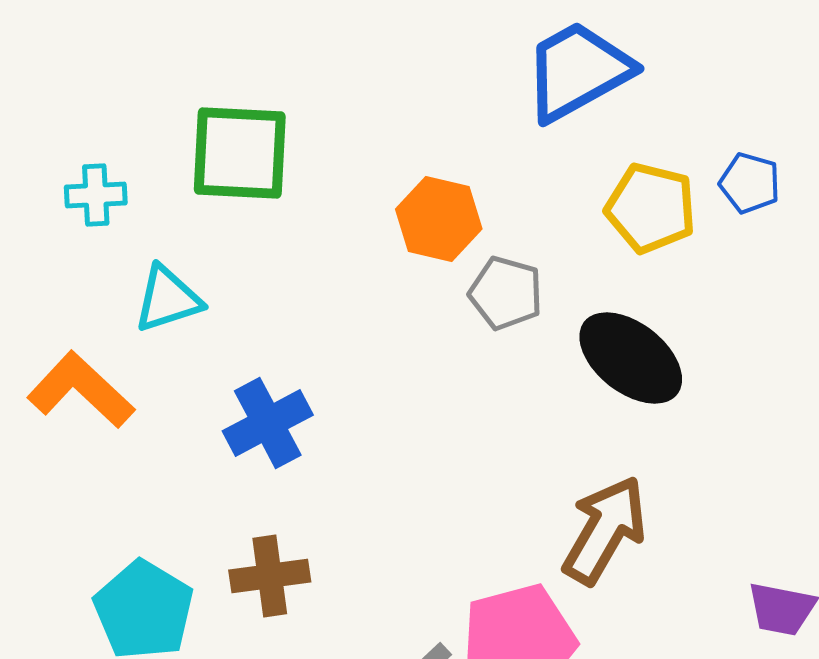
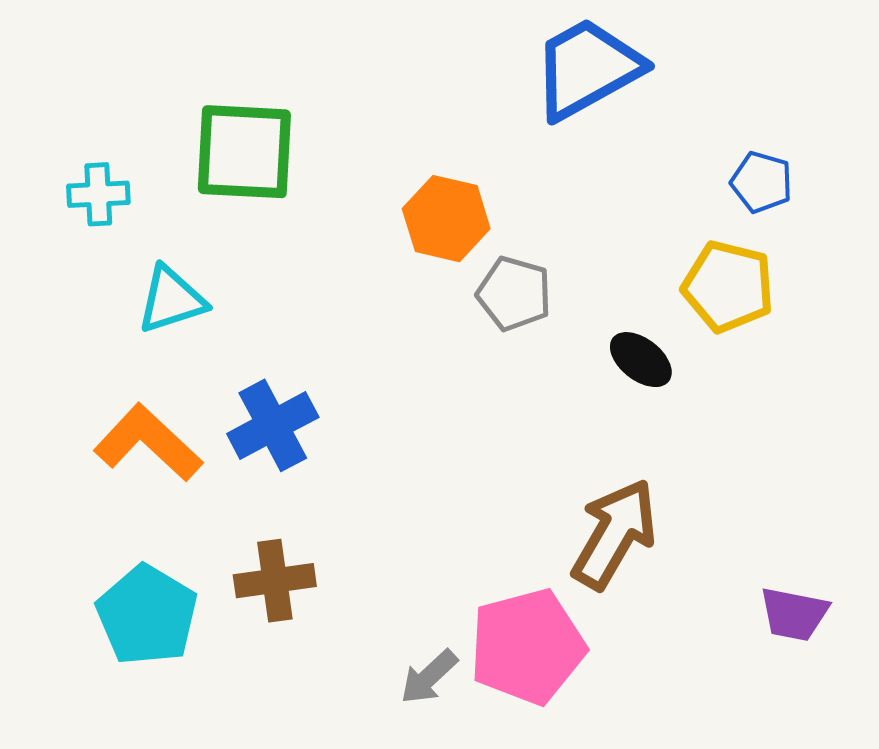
yellow pentagon: (651, 208) -> (728, 287), moved
black ellipse: (631, 358) -> (641, 360), size x0.6
orange L-shape: (81, 390) -> (148, 443), moved

